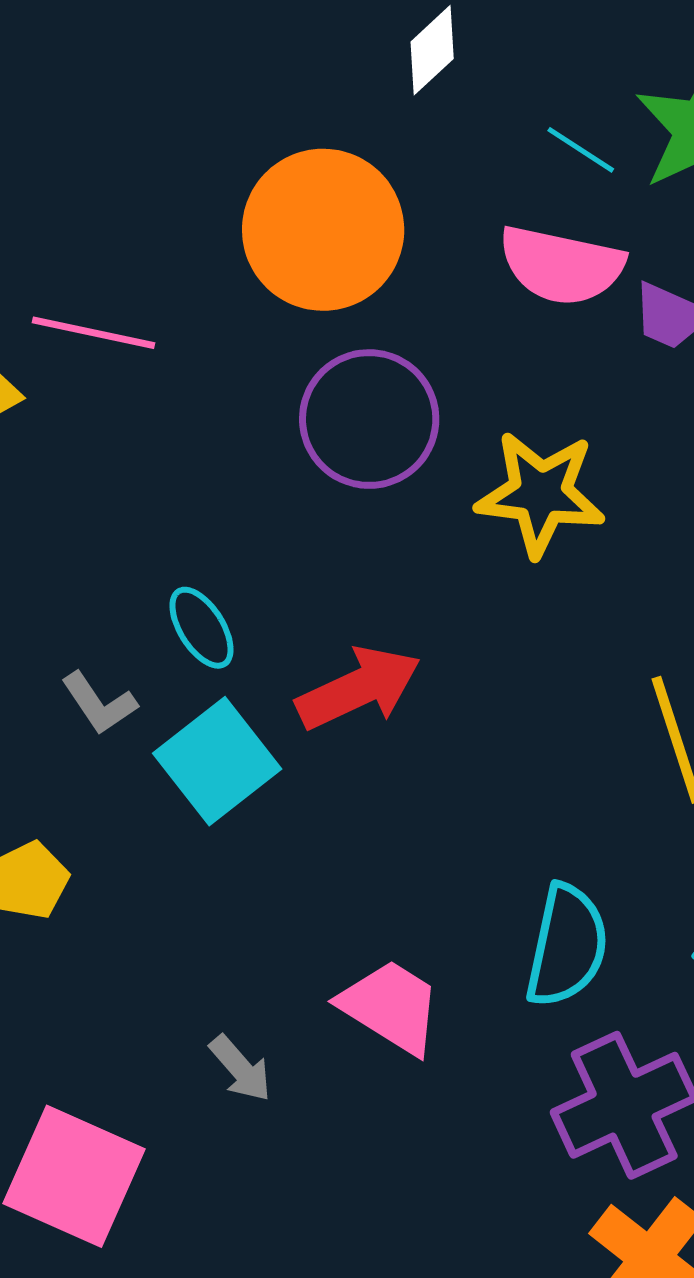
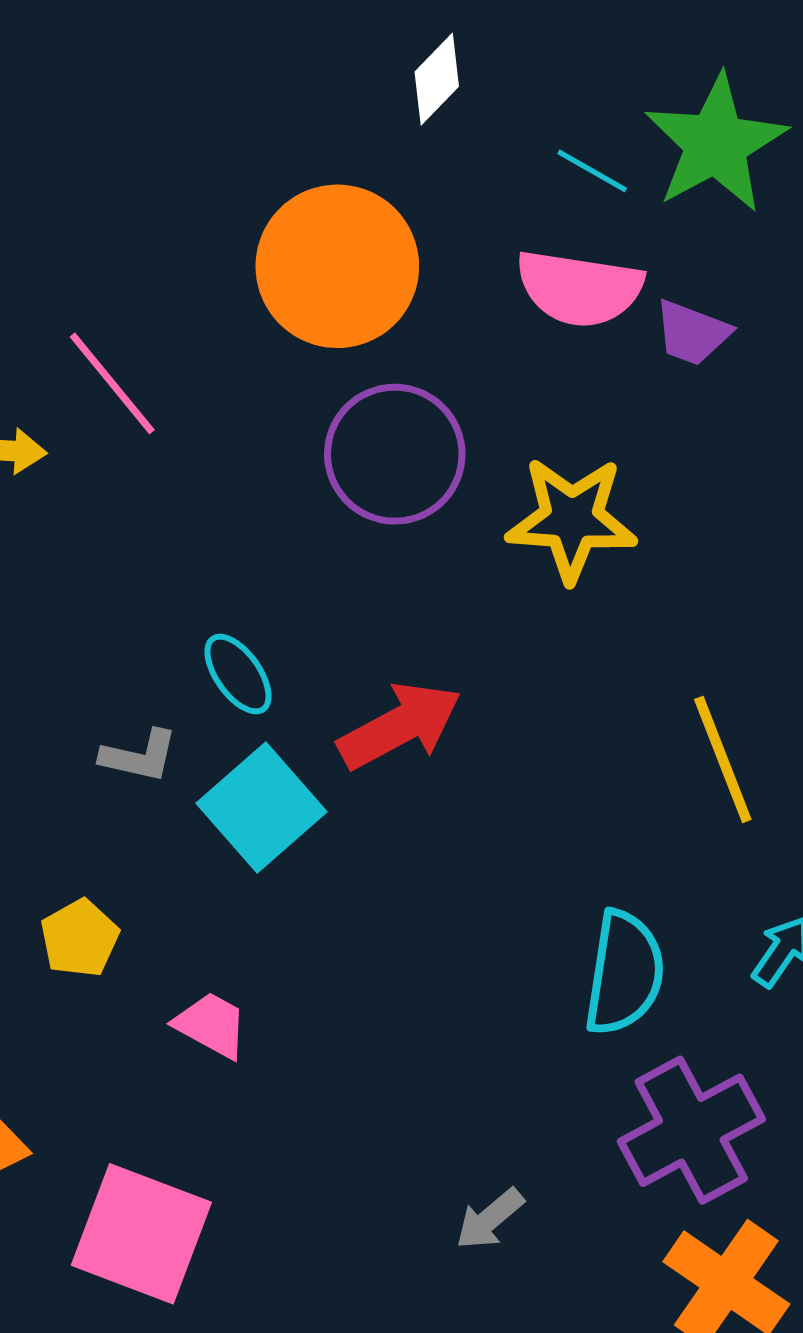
pink line: (93, 333) -> (112, 383), turned 42
gray L-shape: (99, 703) -> (139, 756), turned -40
pink trapezoid: (391, 1007) -> (211, 1025), moved, size x0.7
gray arrow: (241, 1068) -> (490, 1219), moved, turned 94

